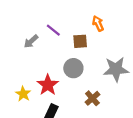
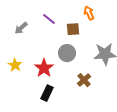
gray arrow: (31, 41) -> (21, 28), moved
yellow star: (23, 94) -> (15, 65), moved

